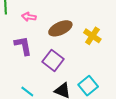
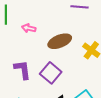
purple L-shape: (23, 46) -> (22, 70), moved

